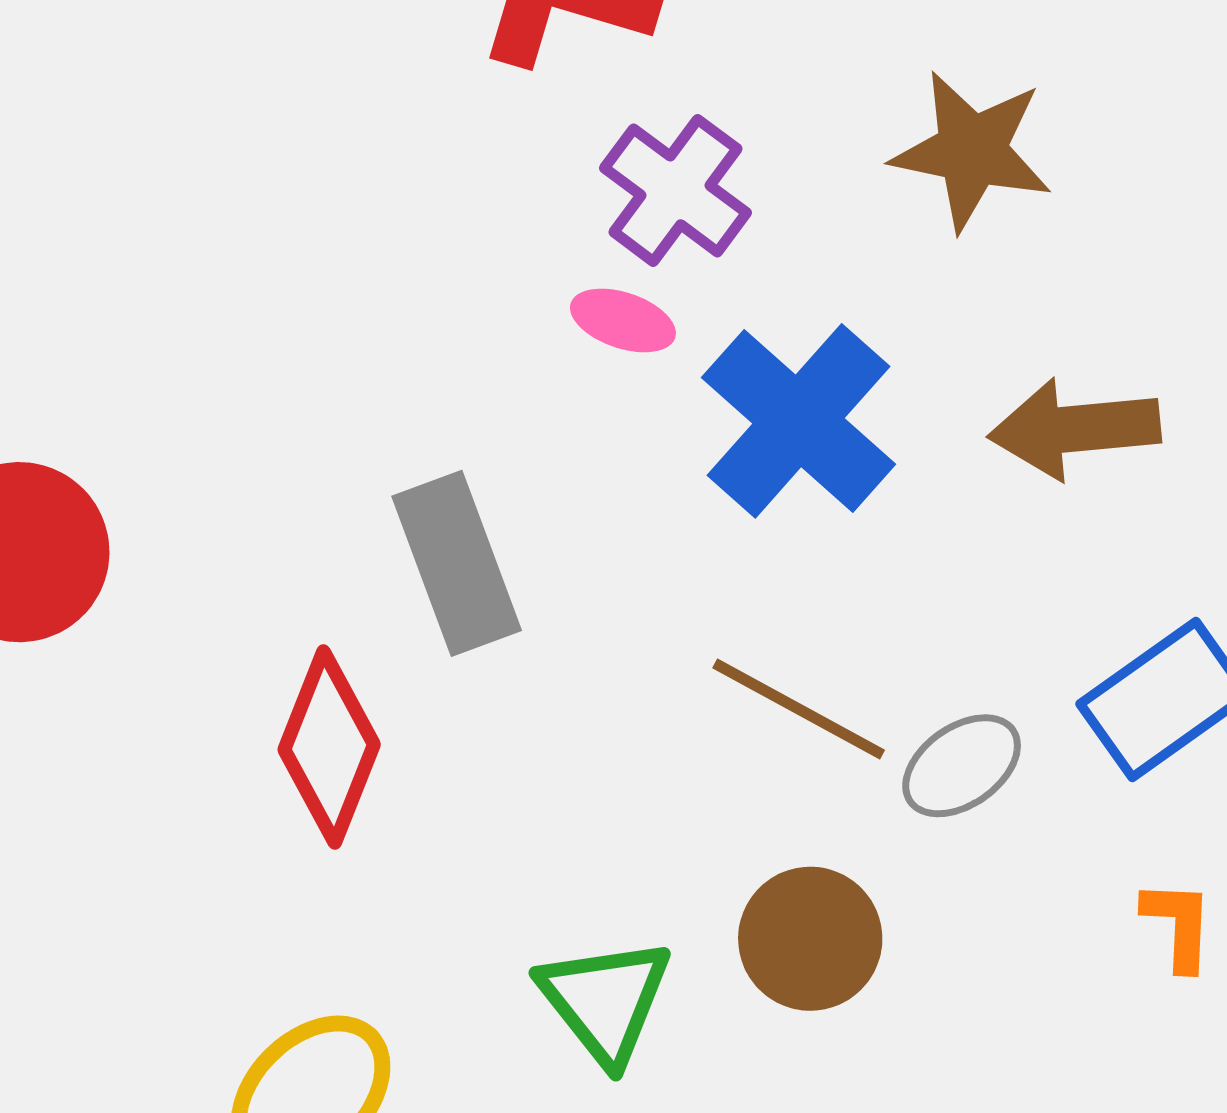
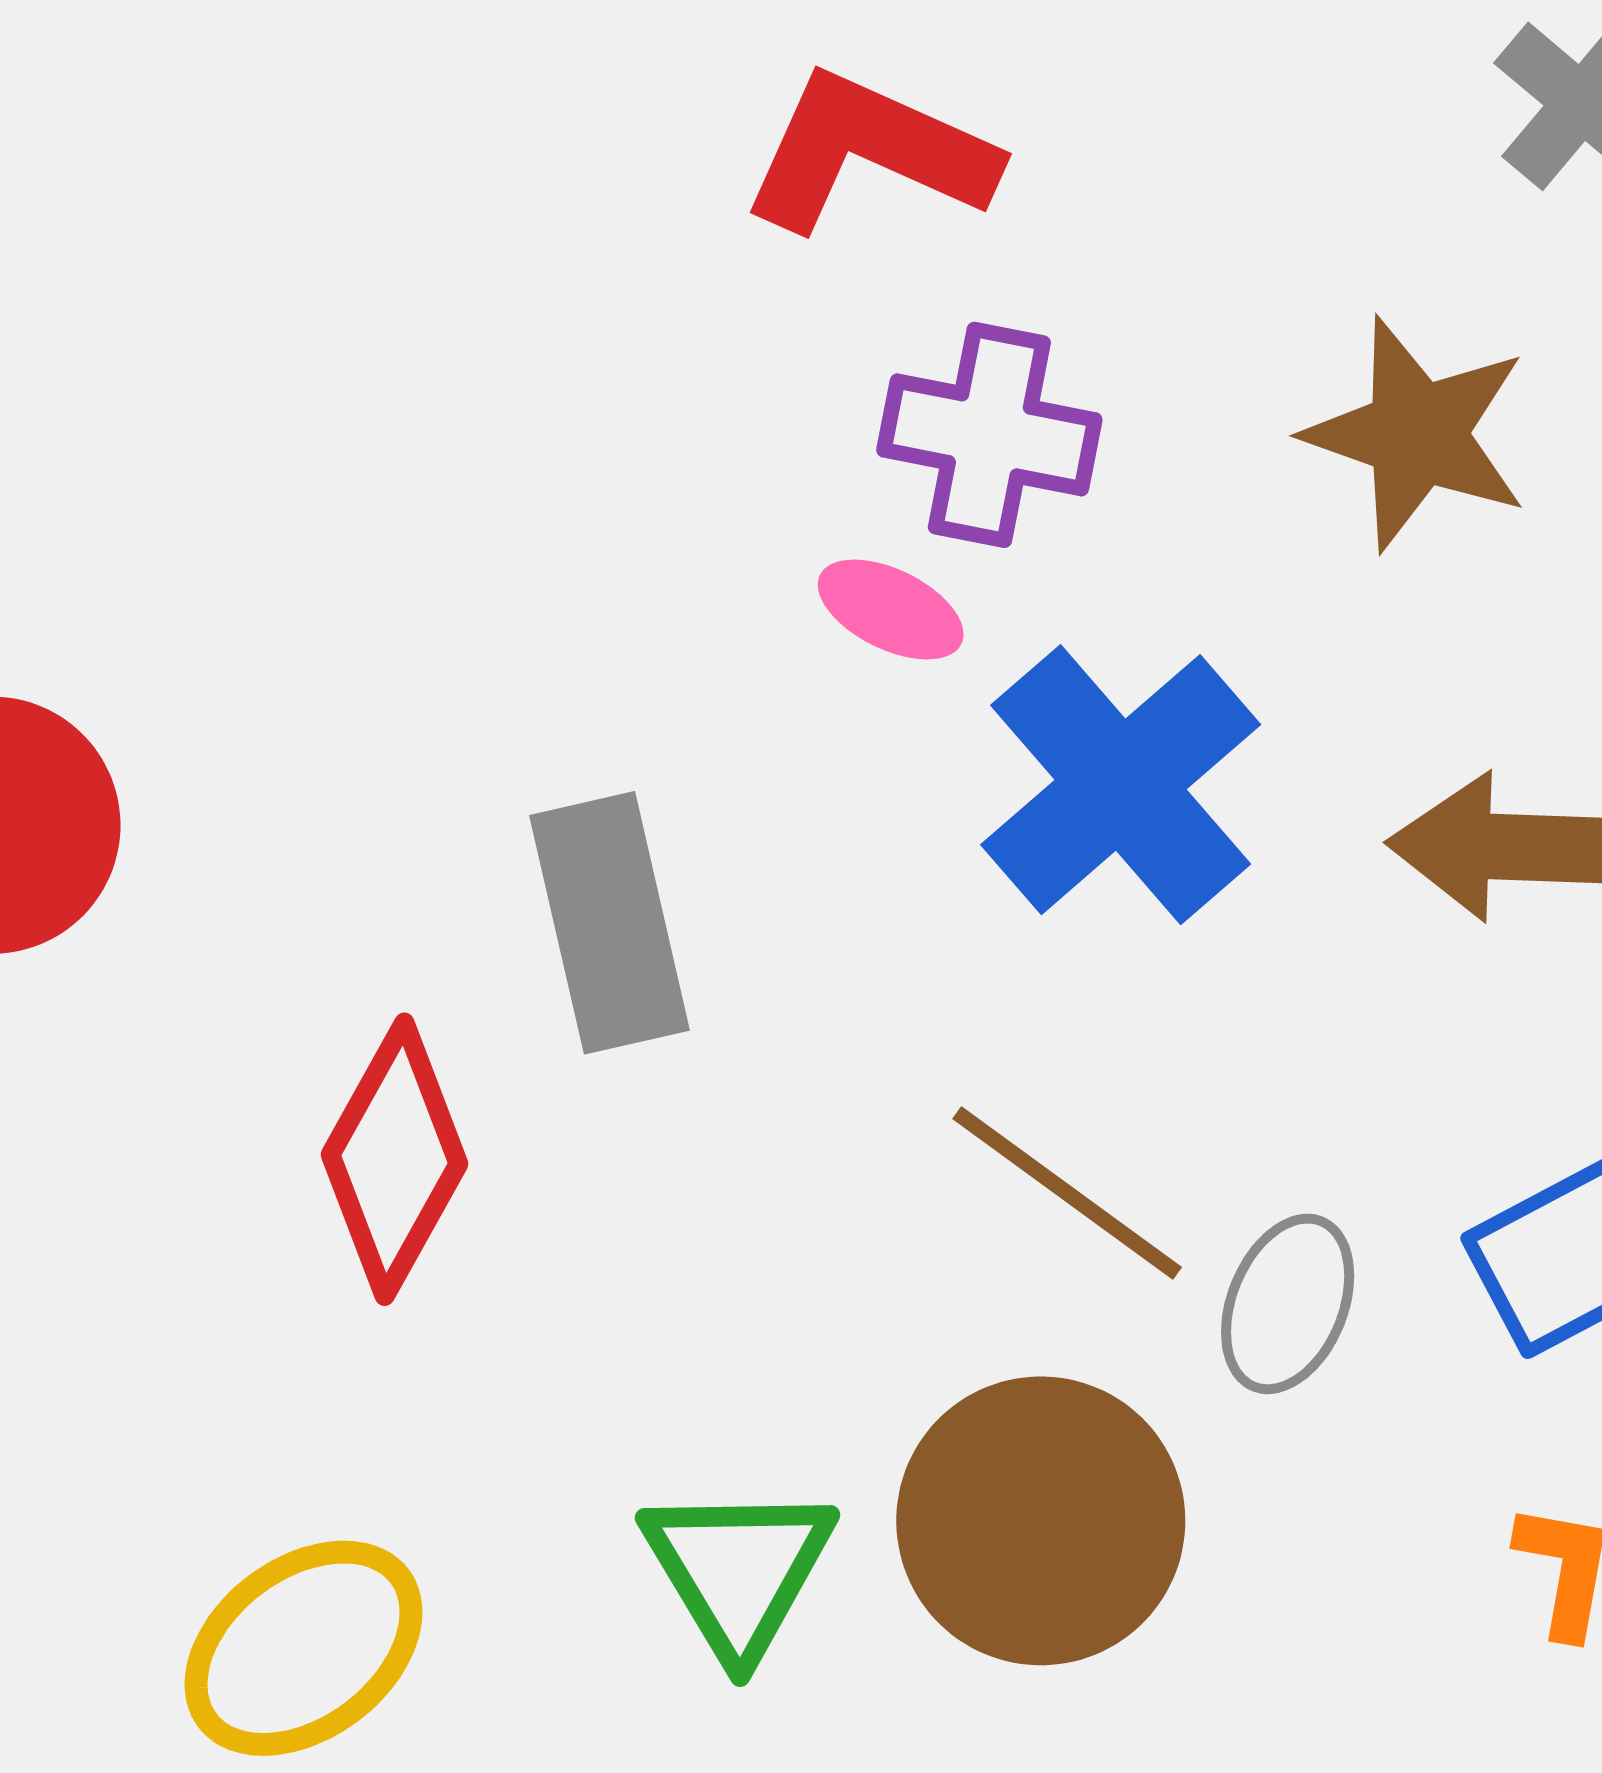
purple cross: (675, 190) -> (989, 435), turned -33
gray ellipse: (962, 766) -> (1288, 1304), turned -40
brown circle: (810, 939) -> (1041, 1521), size x1.4

